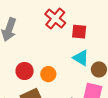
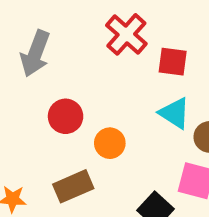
red circle: (25, 71) -> (66, 116), moved

